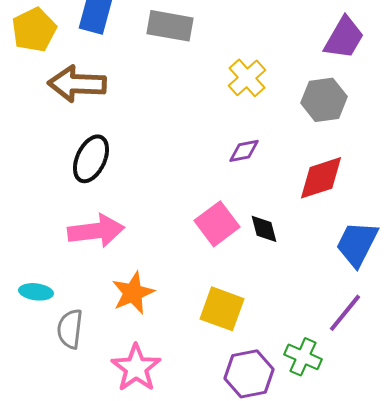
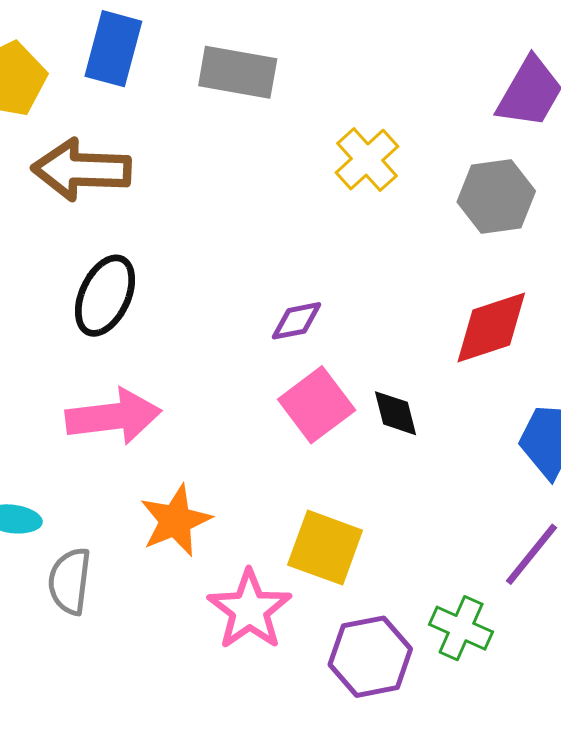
purple diamond: (244, 151) -> (296, 321), moved
pink star: (136, 368) -> (249, 610), moved

